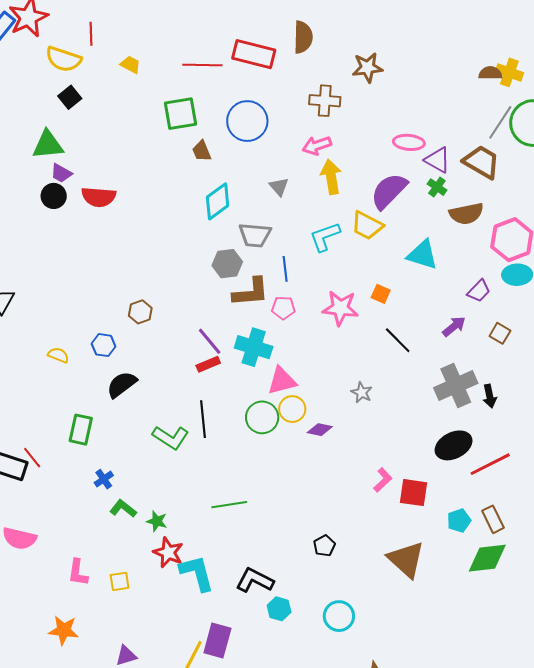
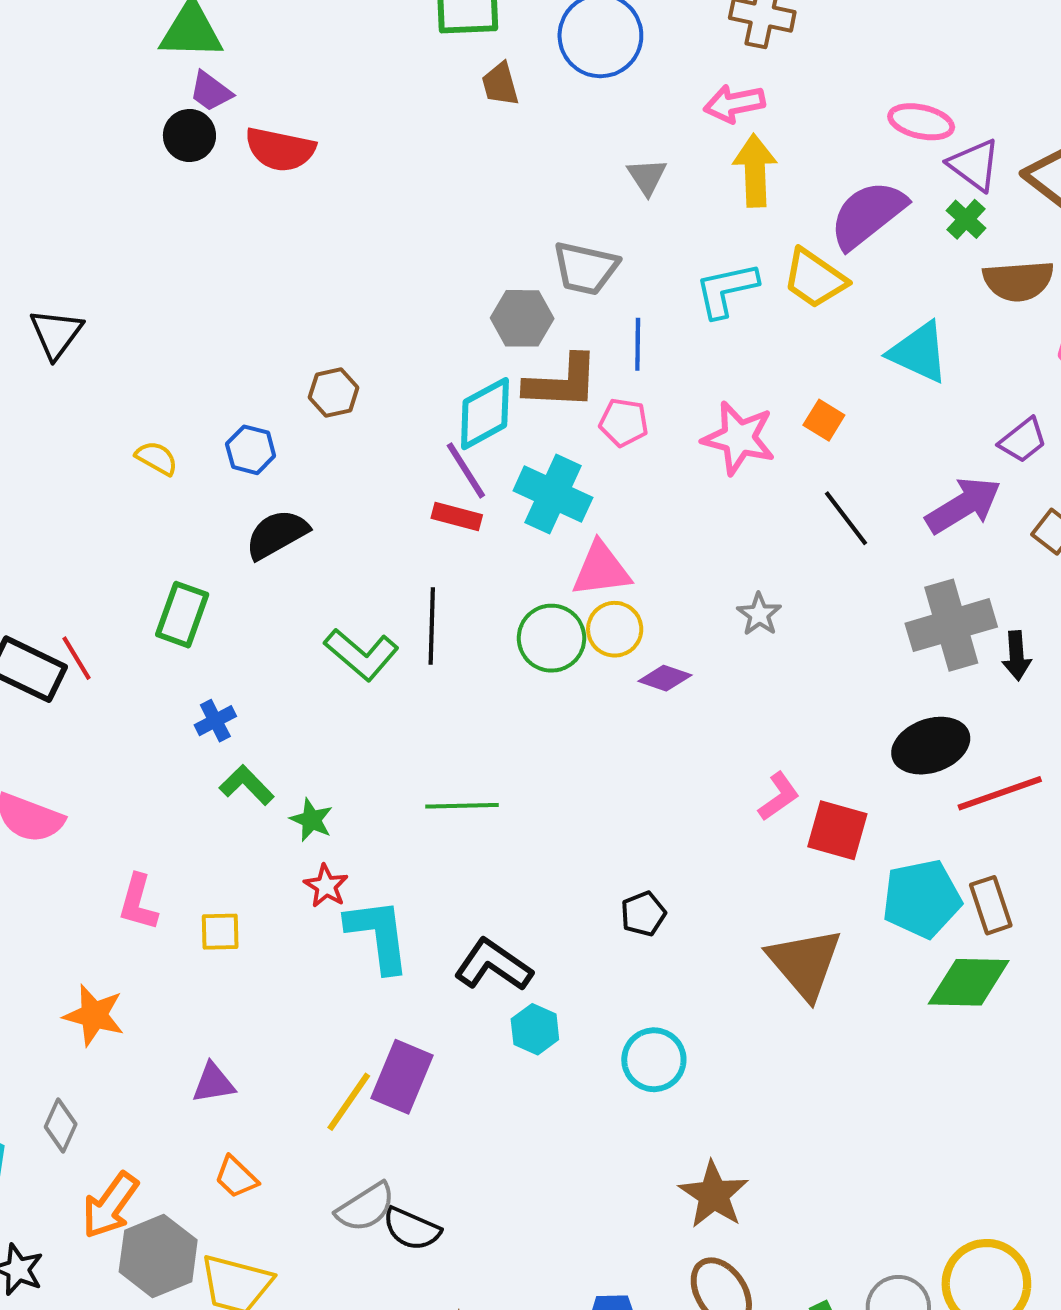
cyan diamond: (218, 201) -> (485, 414), moved
purple arrow: (454, 326) -> (963, 505), size x1.5
red rectangle: (208, 364) -> (457, 516), turned 30
cyan pentagon: (459, 521) -> (922, 899), size x1.6
red star: (168, 552) -> (326, 886), size x0.7

